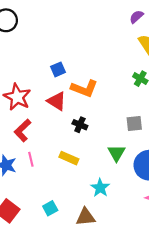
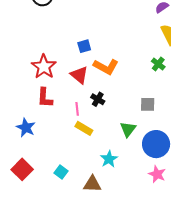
red L-shape: (23, 130) -> (45, 98), turned -50
pink line: (31, 159) -> (77, 109), moved
cyan square: (50, 208) -> (61, 172), turned -32

